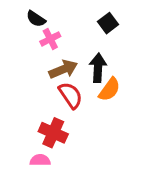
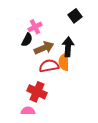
black semicircle: (36, 19) -> (27, 40), moved, turned -96
orange semicircle: (109, 89) -> (64, 62), moved, turned 144
red semicircle: (70, 95) -> (49, 66), turned -66

